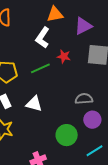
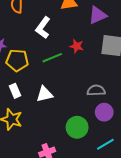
white L-shape: (42, 38) -> (43, 28), moved
white triangle: (34, 104) -> (45, 94), turned -30

